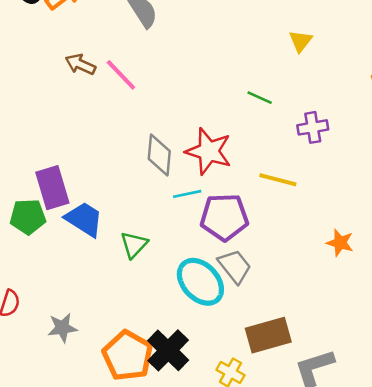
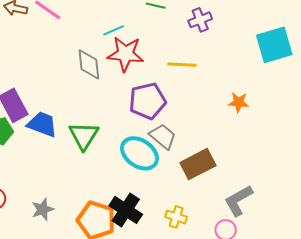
cyan line: (187, 194) -> (114, 30), moved
green triangle: (134, 245) -> (84, 136), size x1.4
brown rectangle: (268, 335) -> (198, 164), moved

